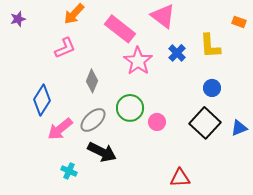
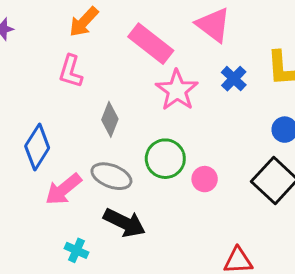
pink L-shape: (65, 48) -> (71, 71), turned 130
gray ellipse: (93, 120) -> (111, 176), turned 64

